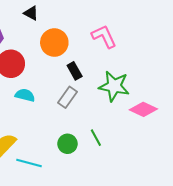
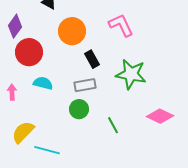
gray rectangle: (67, 97) -> (85, 85), turned 45
pink diamond: (143, 109) -> (160, 116), moved
green circle: (67, 144) -> (79, 109), moved

